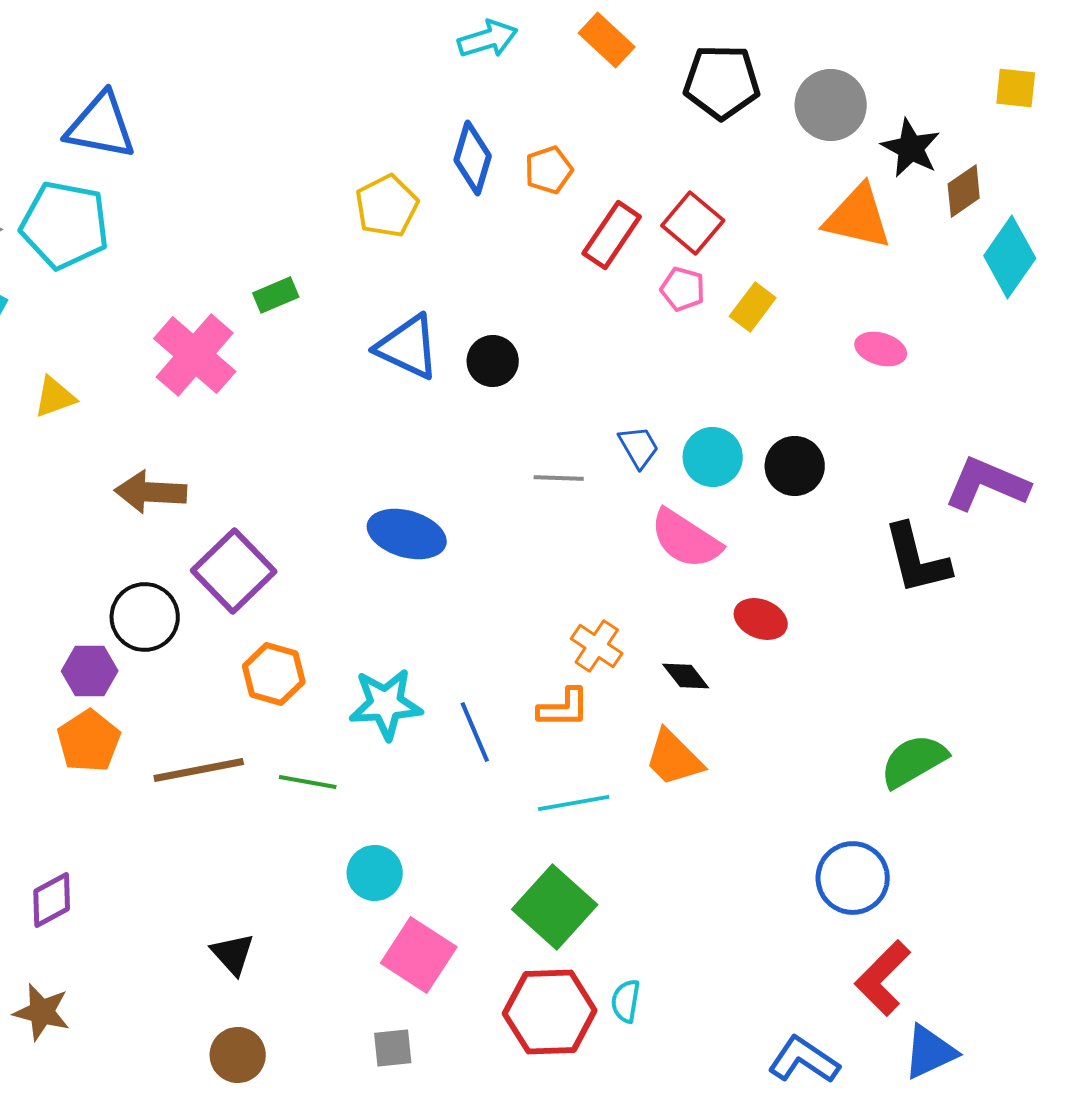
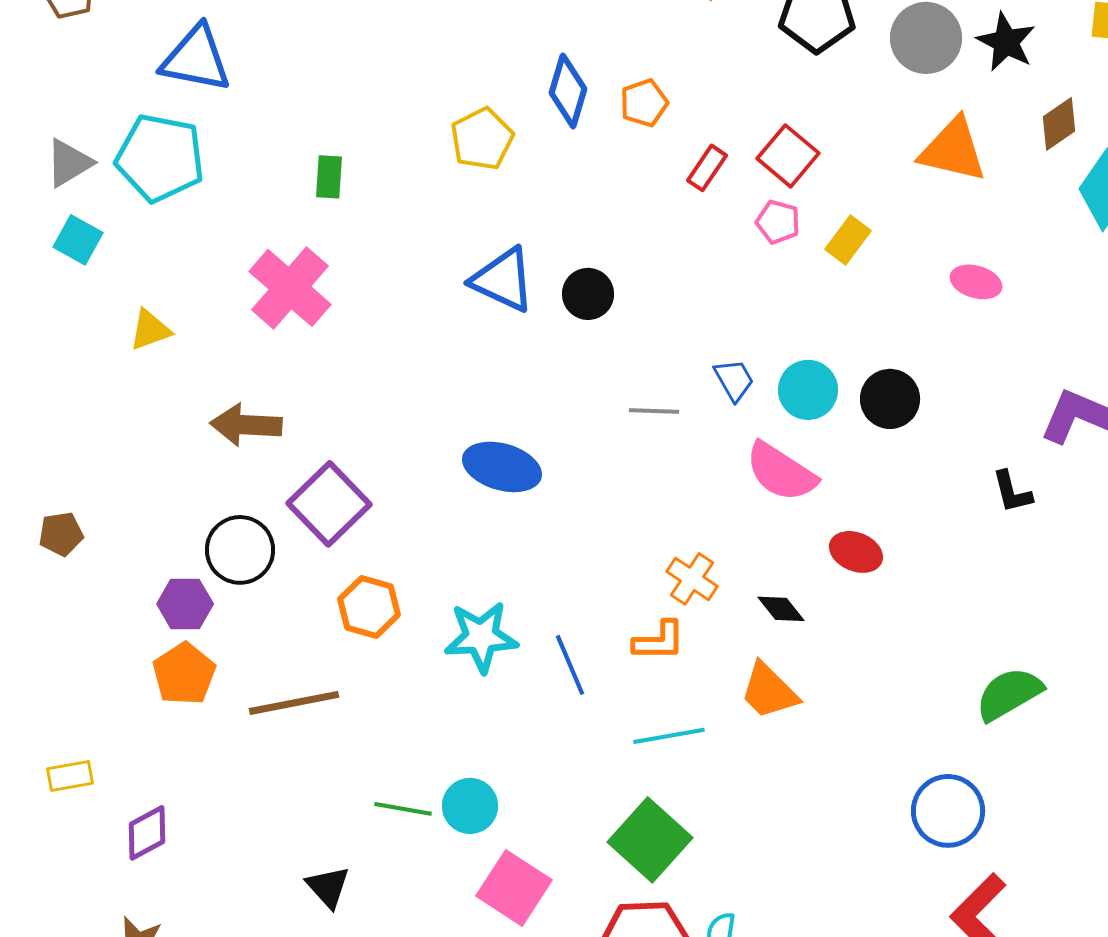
black star: (911, 148) -> (1006, 42), moved
red rectangle: (612, 235) -> (707, 168), size x0.7
green rectangle: (276, 295) -> (329, 177), moved, turned -63
black L-shape: (917, 559) -> (1012, 492), size x0.6
green line: (308, 782) -> (403, 809), moved

